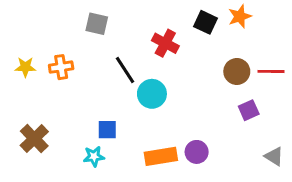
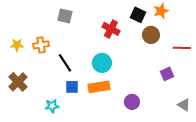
black line: (125, 70) -> (65, 63), moved
brown circle: (237, 71) -> (151, 35), moved
brown cross: (34, 139) -> (18, 82), moved
cyan star: (94, 156) -> (52, 106), moved
orange rectangle: (161, 156) -> (99, 87), moved

